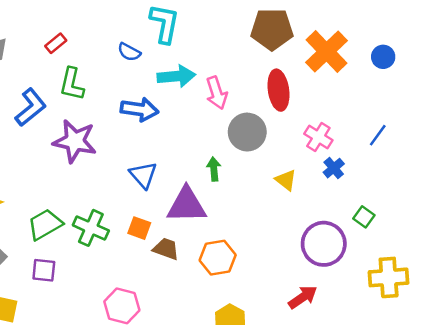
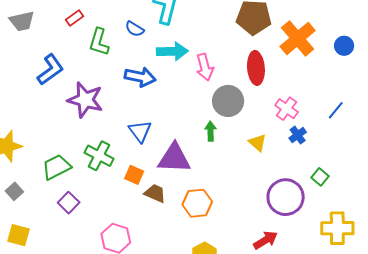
green L-shape: (72, 84) -> (99, 42), moved
green arrow: (214, 169) -> (211, 131), moved
green cross: (91, 228) -> (99, 156), moved
purple square: (44, 270) -> (69, 203), moved, turned 35

